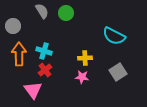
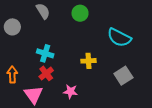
green circle: (66, 13) -> (80, 13), moved
orange arrow: (19, 54) -> (12, 75), moved, size x0.7
pink star: (82, 77) -> (71, 91), moved

